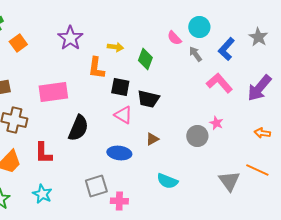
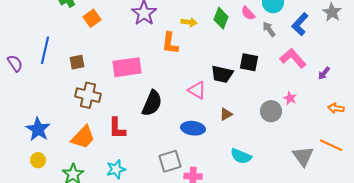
green diamond: (145, 59) -> (221, 18), moved
black square: (120, 87) -> (249, 62), moved
purple arrow: (259, 88) -> (324, 73), moved, size x0.5
cyan star: (42, 194) -> (116, 169), turned 30

